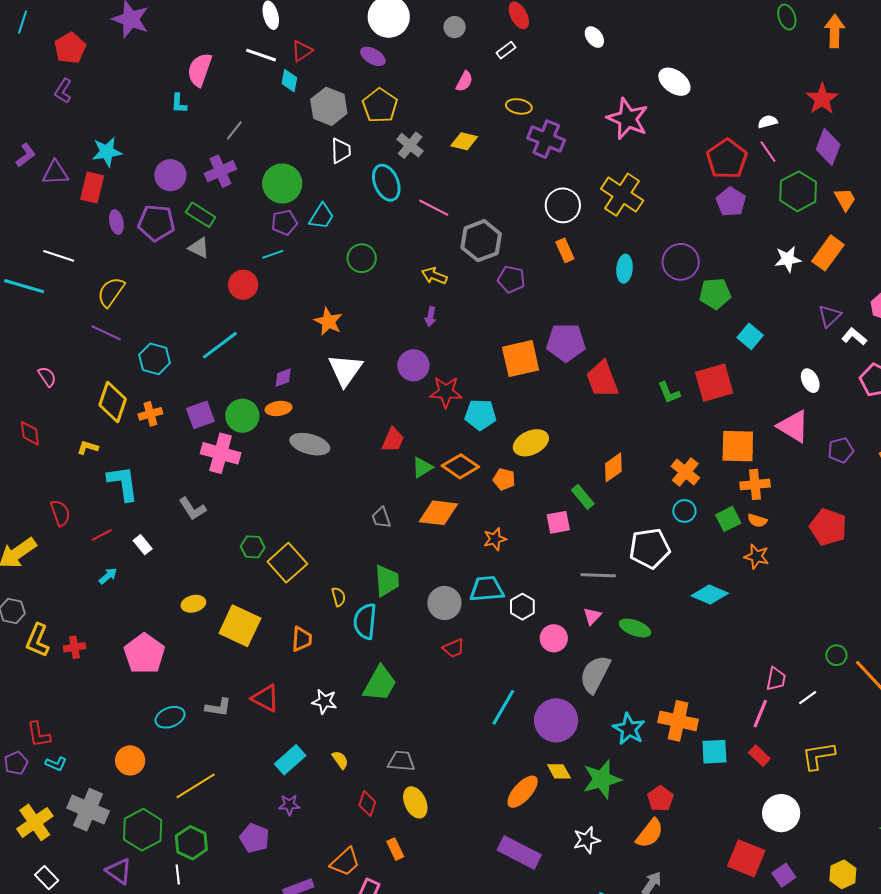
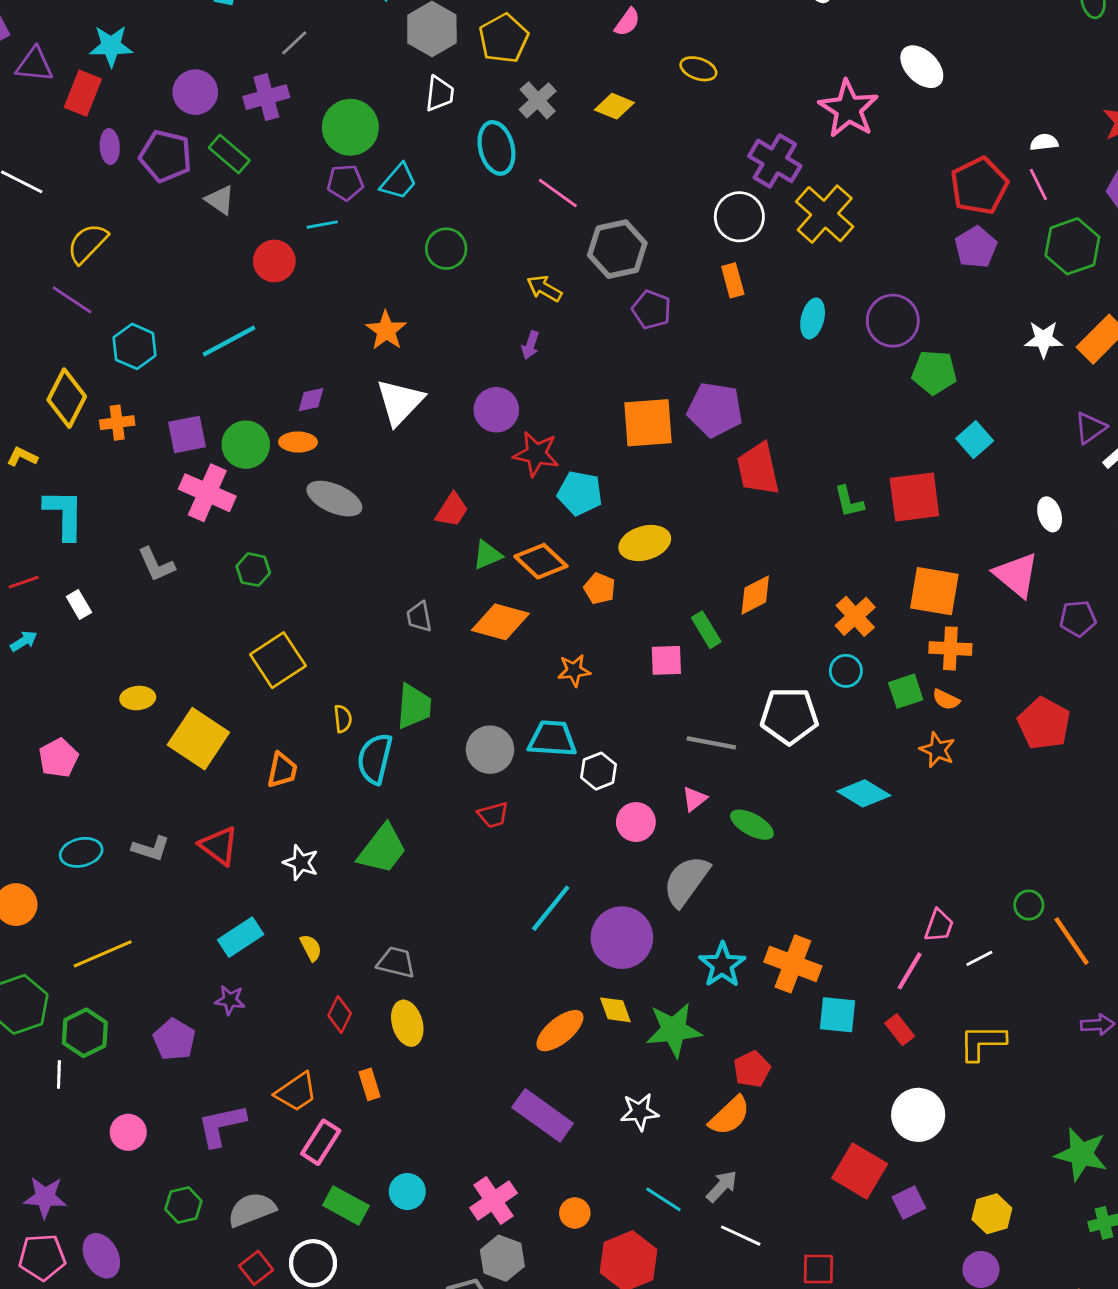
purple cross: (546, 139) -> (775, 161), moved
green hexagon: (253, 547) -> (253, 570), moved
pink pentagon: (144, 654) -> (58, 758), size x0.7

